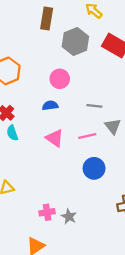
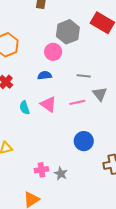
gray hexagon: (75, 41) -> (68, 32), moved
cyan semicircle: (12, 133) -> (25, 108), moved
blue circle: (94, 168) -> (84, 141), moved

